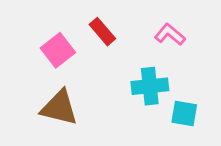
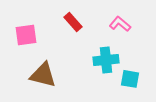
pink square: (58, 50) -> (26, 35), moved, turned 30

